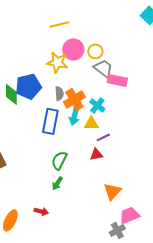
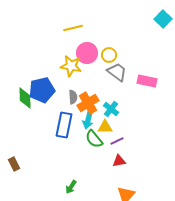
pink rectangle: (117, 80) -> (147, 81), moved
red triangle: (96, 154) -> (119, 161), moved
green semicircle: (59, 160) -> (94, 139), moved, turned -66

